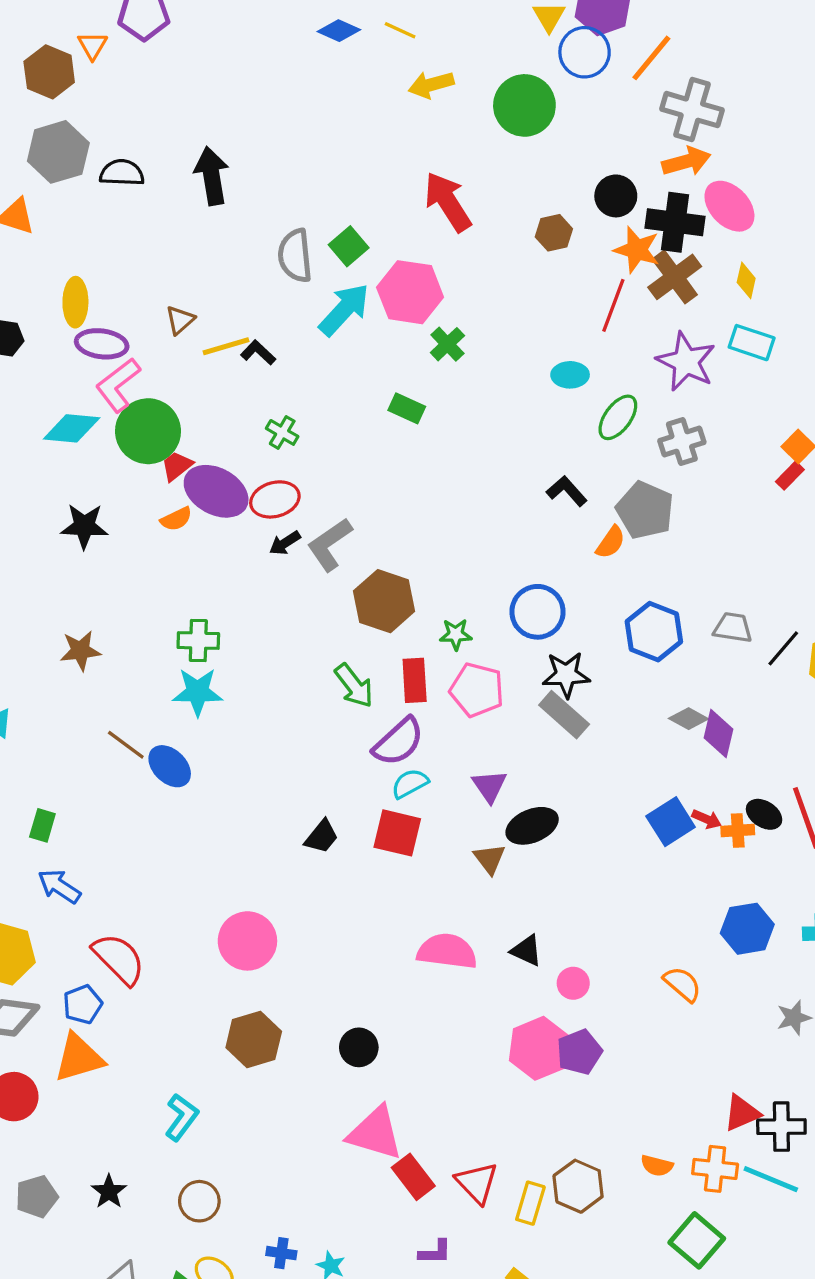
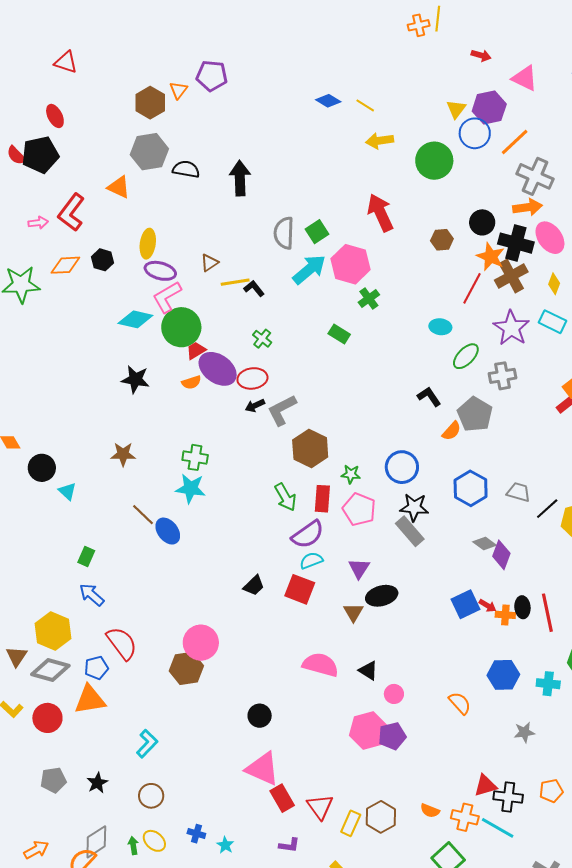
black ellipse: (764, 814) -> (522, 607), turned 45
brown hexagon: (254, 1039) -> (186, 668), moved

